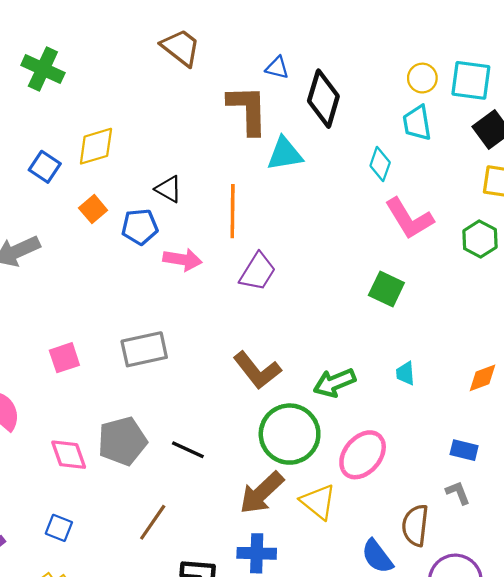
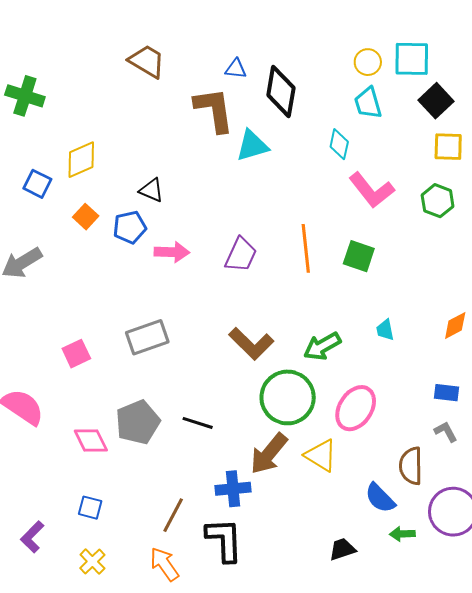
orange line: (233, 211) -> (306, 248), moved
brown line: (153, 522) -> (173, 515), moved
blue cross: (257, 553) -> (233, 489), moved

